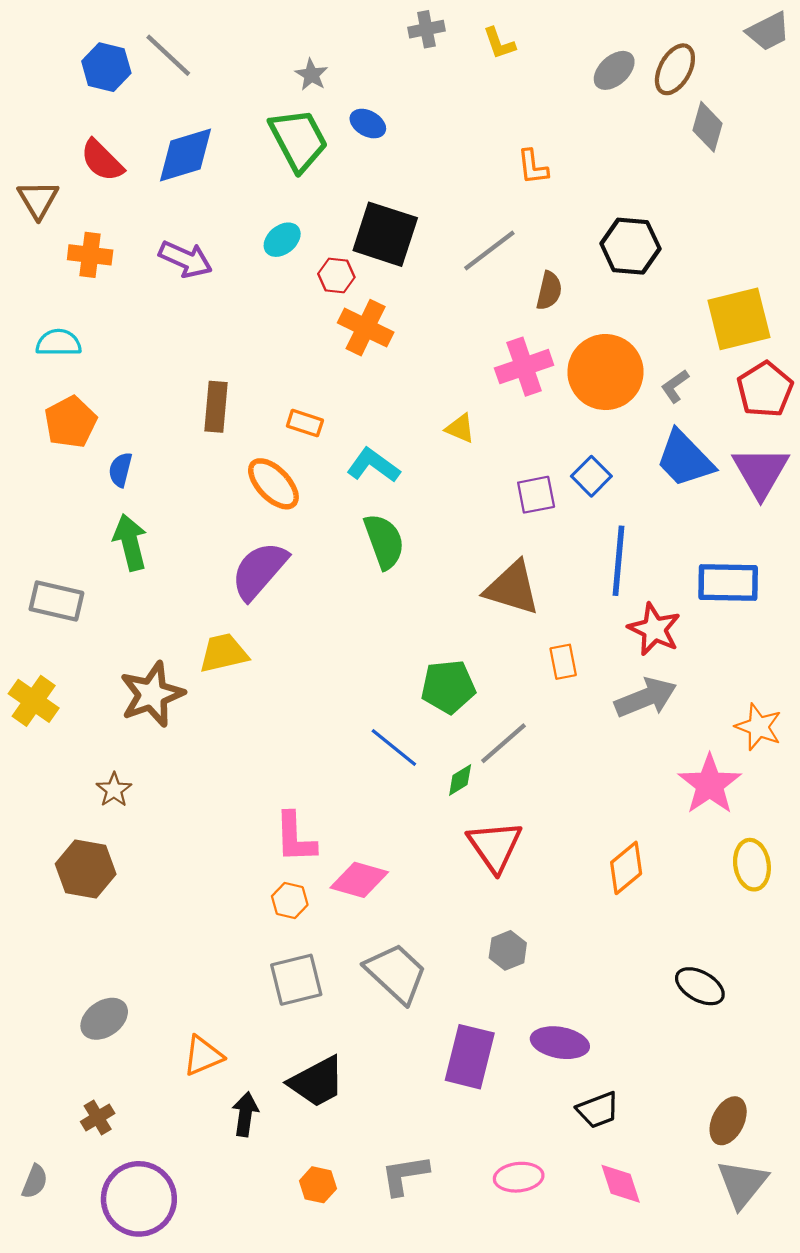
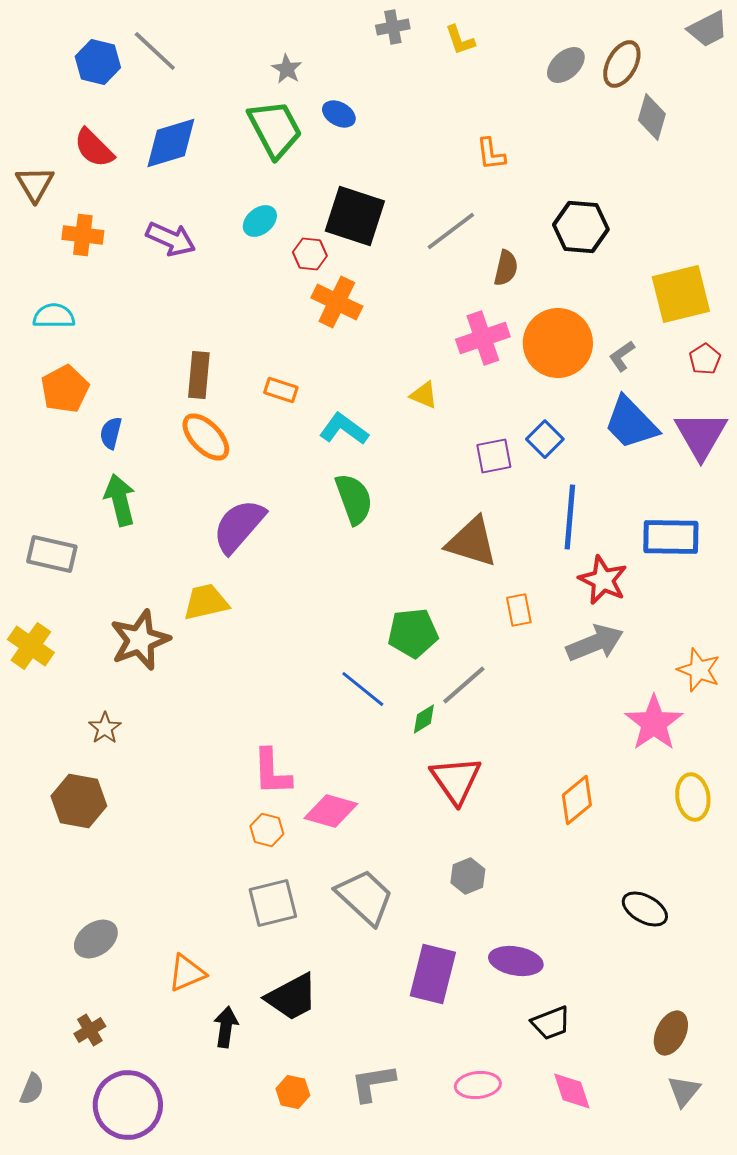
red pentagon: (765, 389) -> (705, 359), size x0.6
orange ellipse: (273, 484) -> (206, 437), moved
gray triangle: (742, 1184) -> (684, 1091), size x0.7

